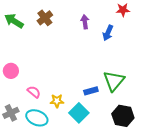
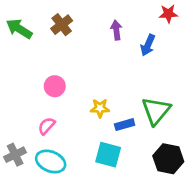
pink circle: (11, 71) -> (55, 86), moved
pink semicircle: (34, 92) -> (47, 126), turned -88
yellow star: (57, 101) -> (100, 108), moved
cyan square: (79, 113) -> (108, 155), turned -30

